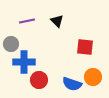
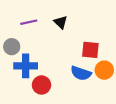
orange circle: (93, 77) -> (104, 70), moved
blue semicircle: (72, 84) -> (81, 73), moved

